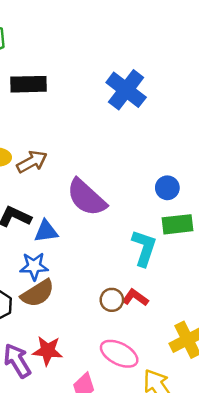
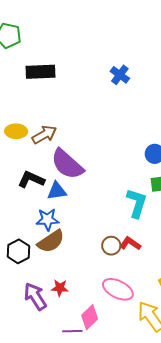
blue cross: (126, 90) -> (120, 75), size x0.6
purple semicircle: (86, 197) -> (67, 164), moved
red star: (48, 351) -> (60, 288), size x0.7

